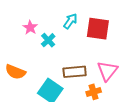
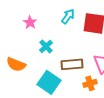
cyan cross: (48, 40) -> (46, 46), moved

